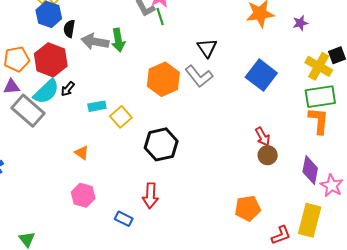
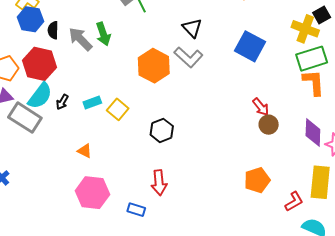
gray arrow: (95, 42) -> (80, 39), turned 44
black arrow: (68, 89) -> (62, 102), moved
black hexagon: (161, 144) -> (162, 130), size x0.7
pink hexagon: (83, 195) -> (92, 193), size x1.4

